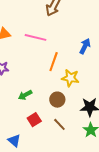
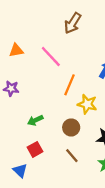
pink line: (35, 37) -> (51, 56), turned 30
red square: (34, 120) -> (35, 149), moved

